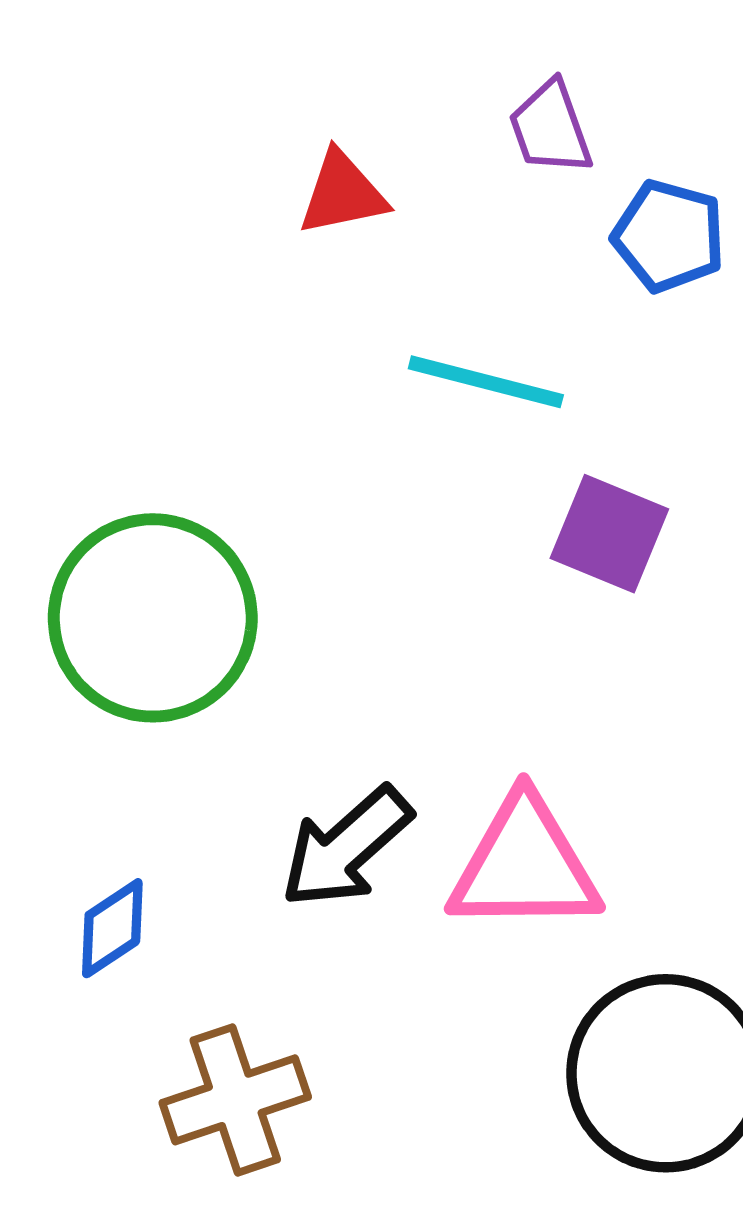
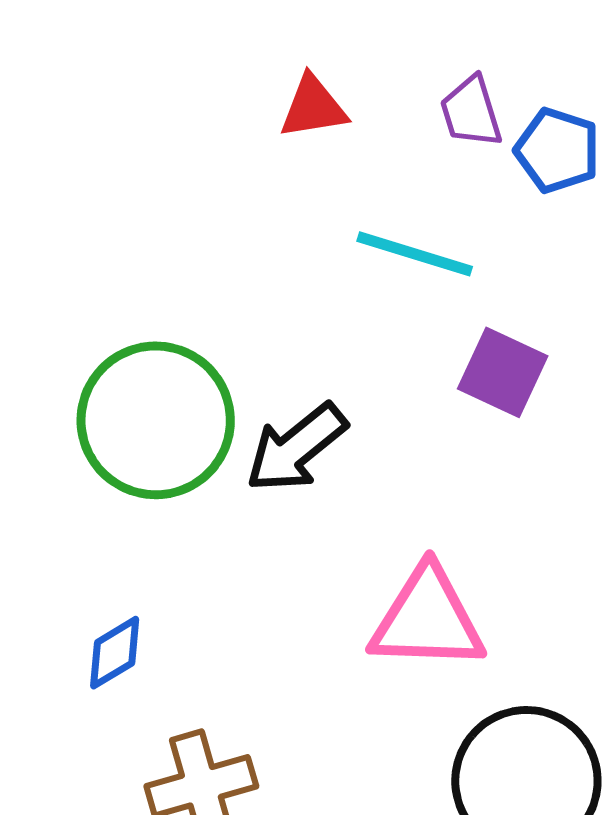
purple trapezoid: (550, 128) -> (471, 112), moved
black arrow: (346, 847) -> (296, 448), moved

